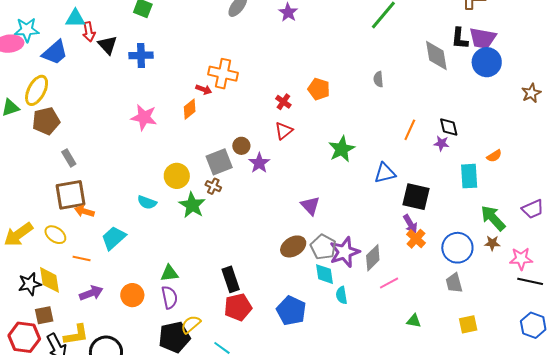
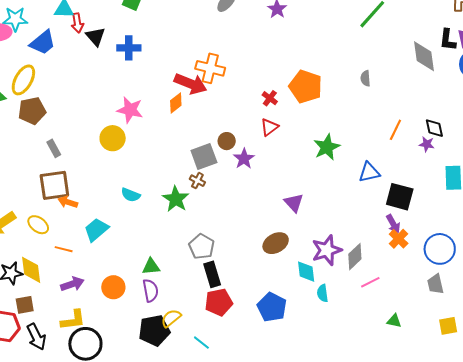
orange pentagon: (319, 89) -> (306, 87), size x1.5
red arrow: (204, 90) -> (191, 84), size x2.0
yellow circle: (177, 176) -> (113, 138), moved
gray pentagon: (323, 247) -> (202, 247), moved
yellow L-shape: (76, 335) -> (73, 320), moved

